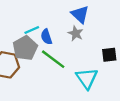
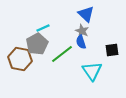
blue semicircle: (46, 37) -> (81, 42), moved
green line: (53, 59) -> (62, 54), turned -75

